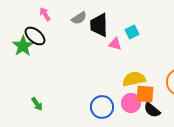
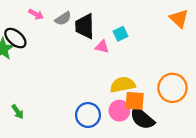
pink arrow: (45, 14) -> (36, 14), moved, turned 152
black semicircle: (152, 110) -> (142, 118), size x1.4

